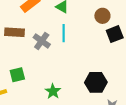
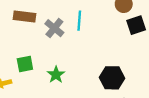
green star: (53, 91) -> (56, 75), moved

